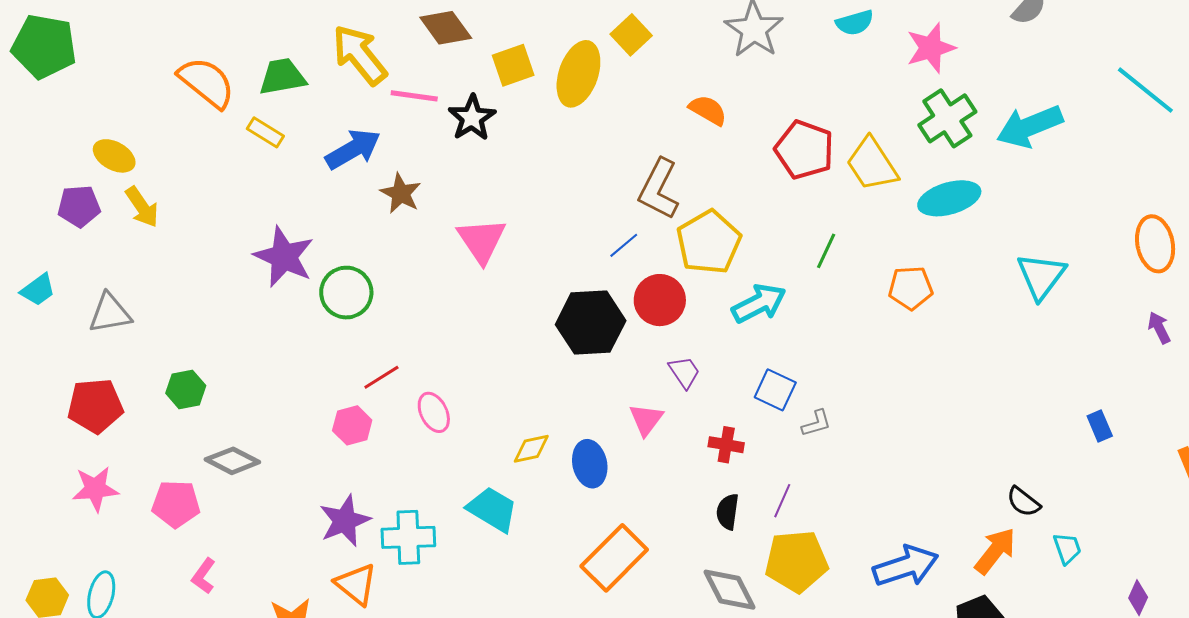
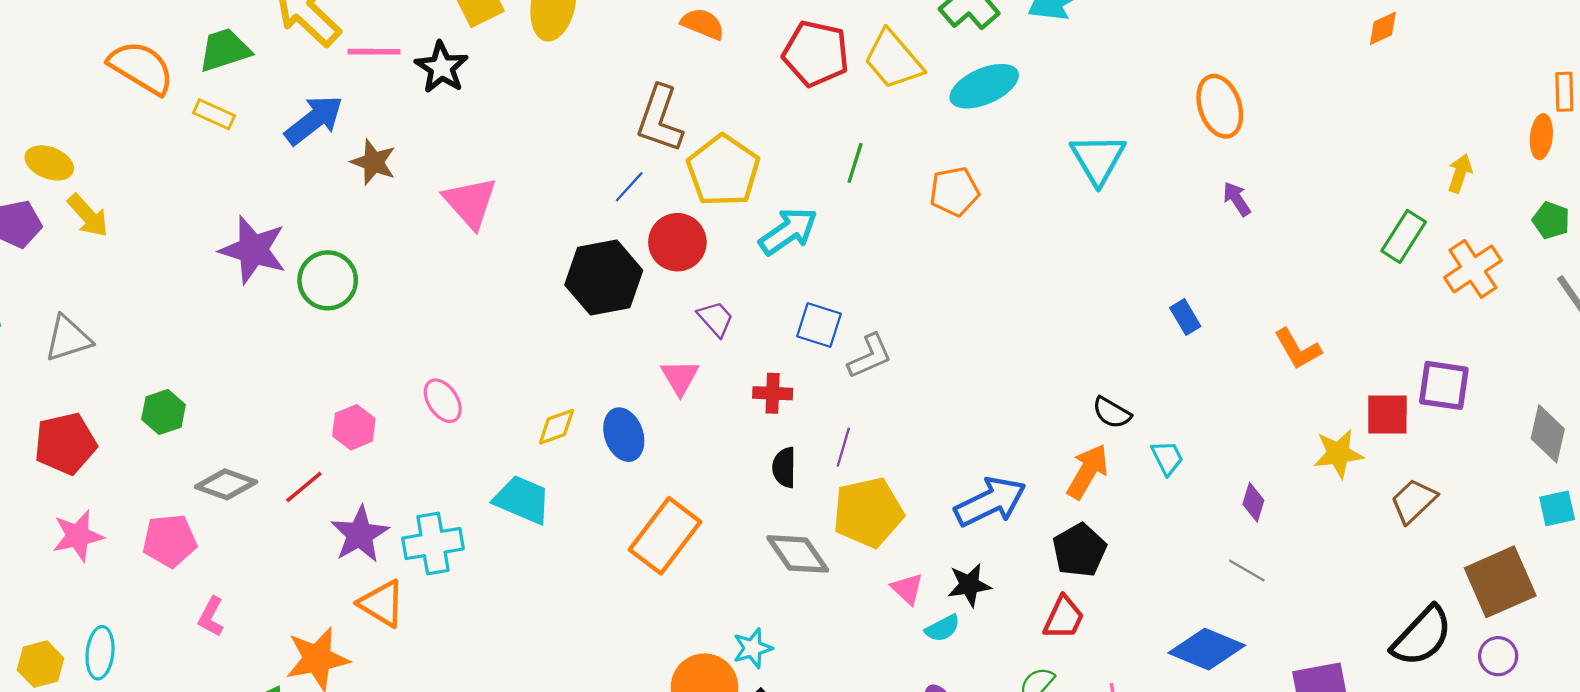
red line: (381, 377) -> (304, 487), moved
gray L-shape: (816, 423) -> (870, 356), size x1.4

